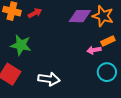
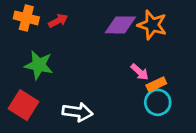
orange rectangle: (108, 41) -> (156, 84), moved
pink arrow: (94, 50) -> (140, 72), turned -128

